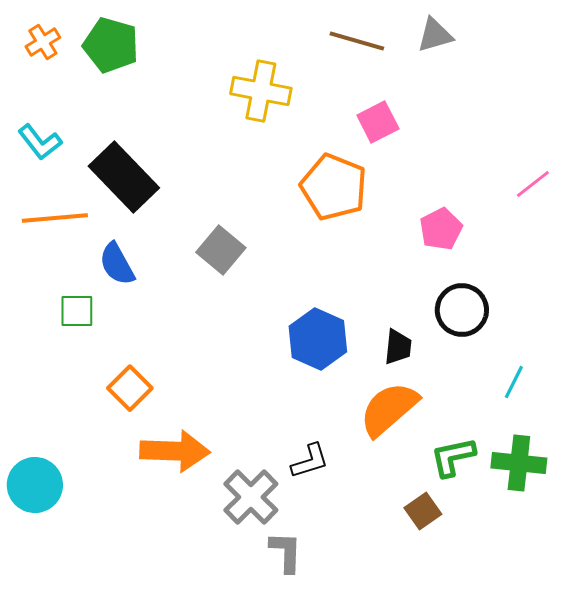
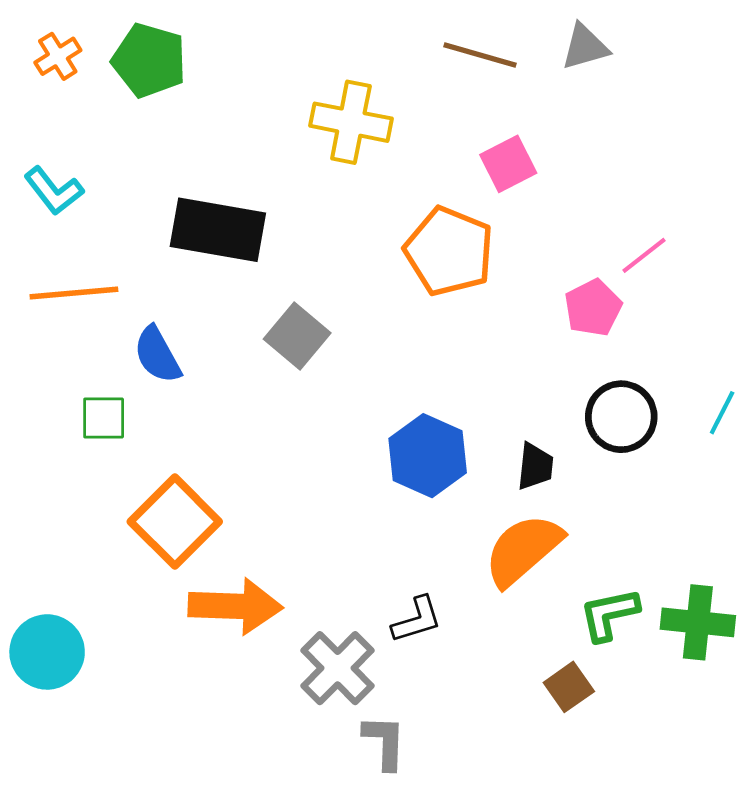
black rectangle: (124, 177) -> (218, 230), moved, turned -36
pink line: (533, 184) -> (644, 255), moved
cyan line: (514, 382) -> (722, 413), moved
orange square: (130, 388) -> (175, 522), size x1.5

